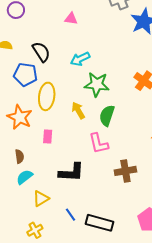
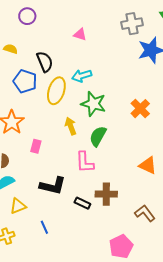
yellow ellipse: (47, 96) -> (56, 91), moved
black rectangle: (99, 223) -> (82, 203), moved, size x0.6

